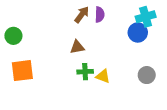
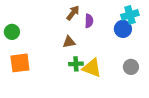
purple semicircle: (100, 15) -> (89, 21), moved
yellow triangle: (103, 76) -> (92, 68), size x1.5

